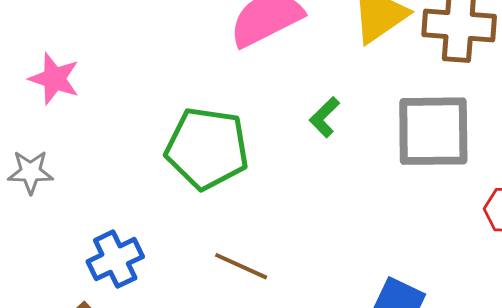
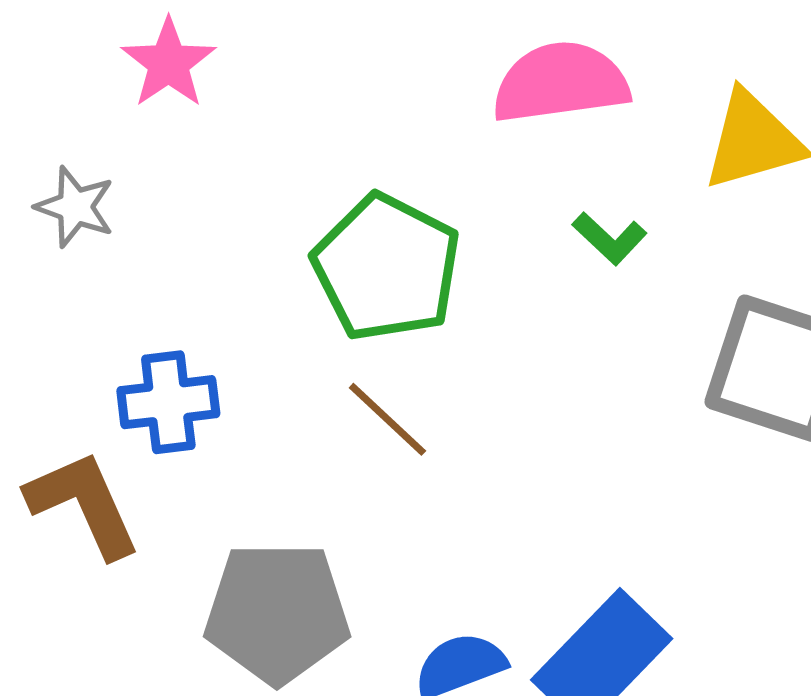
green L-shape: (324, 117) -> (609, 238), moved, turned -111
brown line: (241, 266) -> (387, 419), moved

